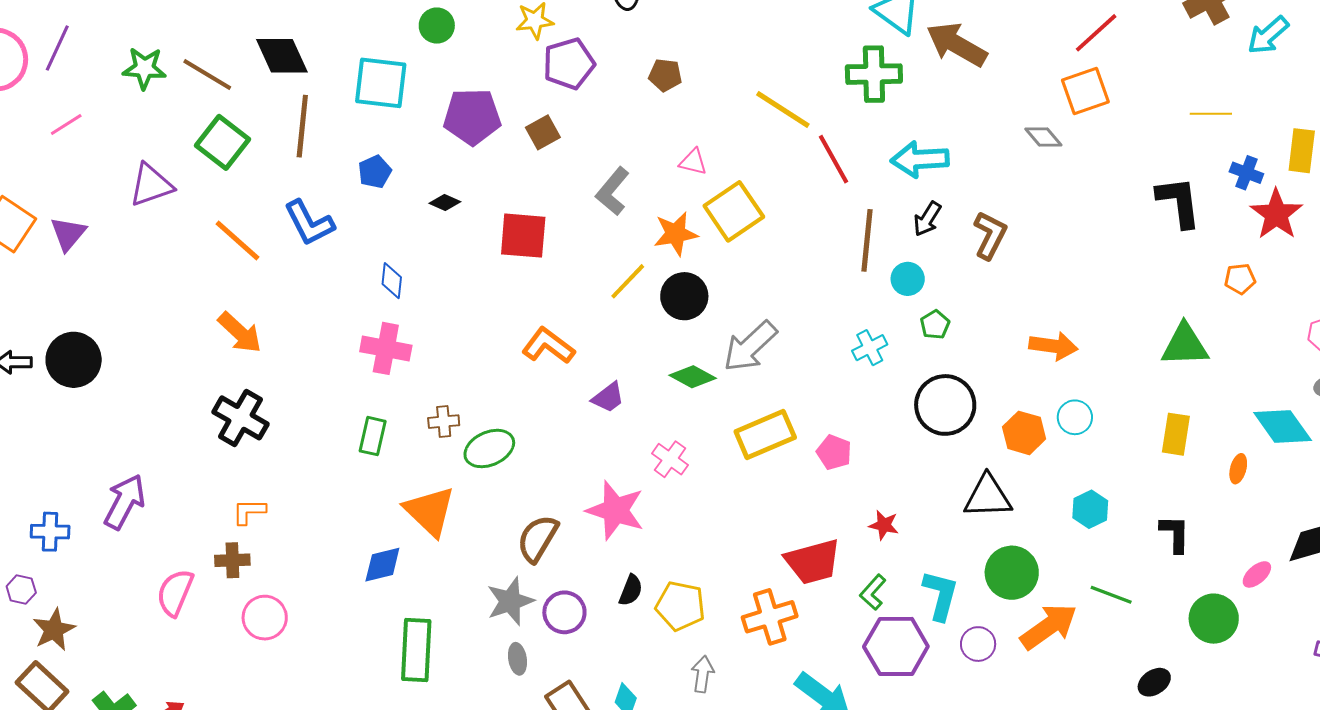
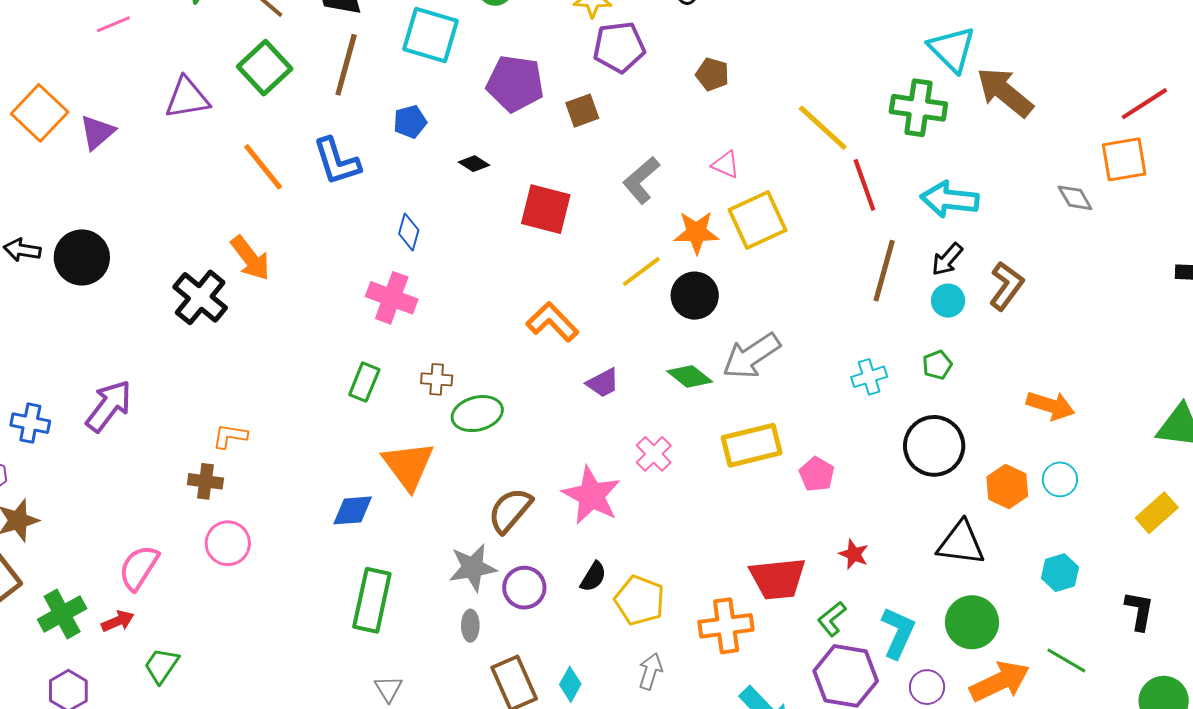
cyan circle: (908, 279) -> (948, 301), moved
black cross: (241, 418) -> (200, 297), moved
yellow rectangle: (1176, 434) -> (1157, 513), turned 30
pink semicircle: (175, 593) -> (139, 568), moved

